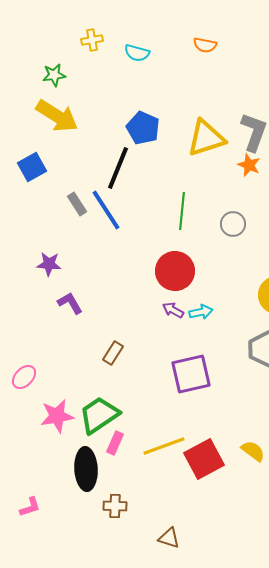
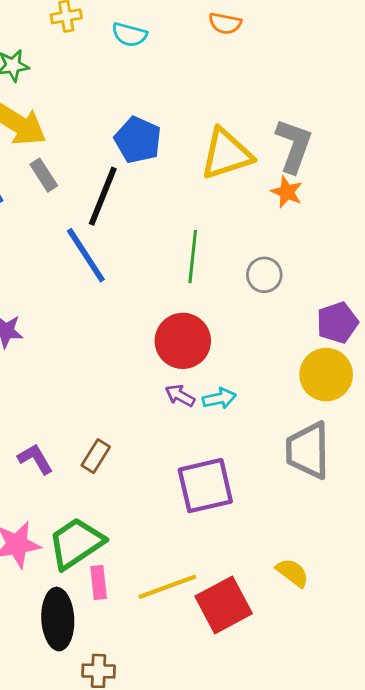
gray rectangle: (77, 204) -> (44, 175), moved
purple L-shape: (70, 303) -> (35, 459), moved
pink rectangle: (115, 443) -> (99, 582), turned -30
yellow semicircle: (253, 451) -> (292, 573), moved

